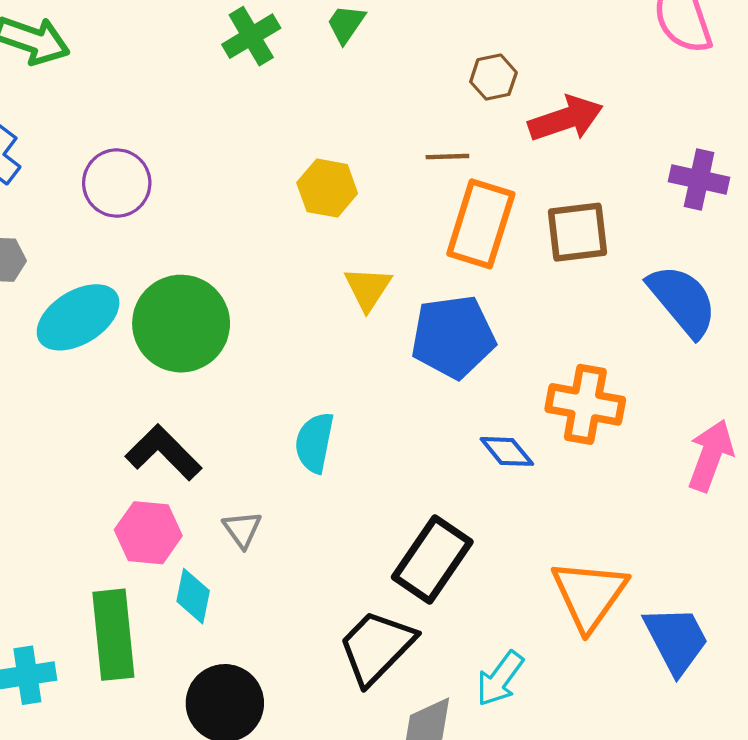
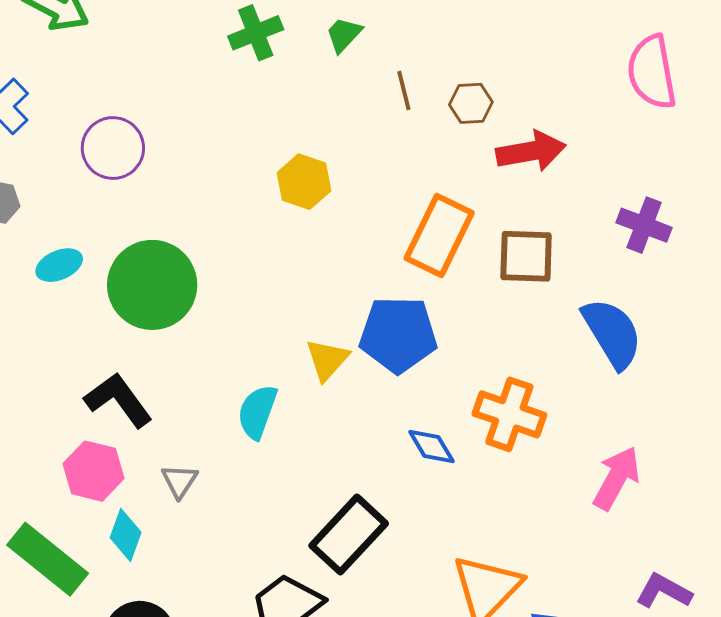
brown line: (447, 157) -> (404, 91), moved, turned 69
yellow triangle: (368, 288) -> (327, 360), moved
cyan ellipse: (78, 317) -> (59, 265), size x0.6
green rectangle: (113, 635) -> (48, 559), turned -54

